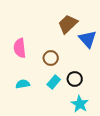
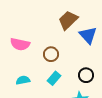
pink semicircle: (20, 48) -> (20, 44), turned -72
black circle: (75, 79) -> (86, 75), moved

